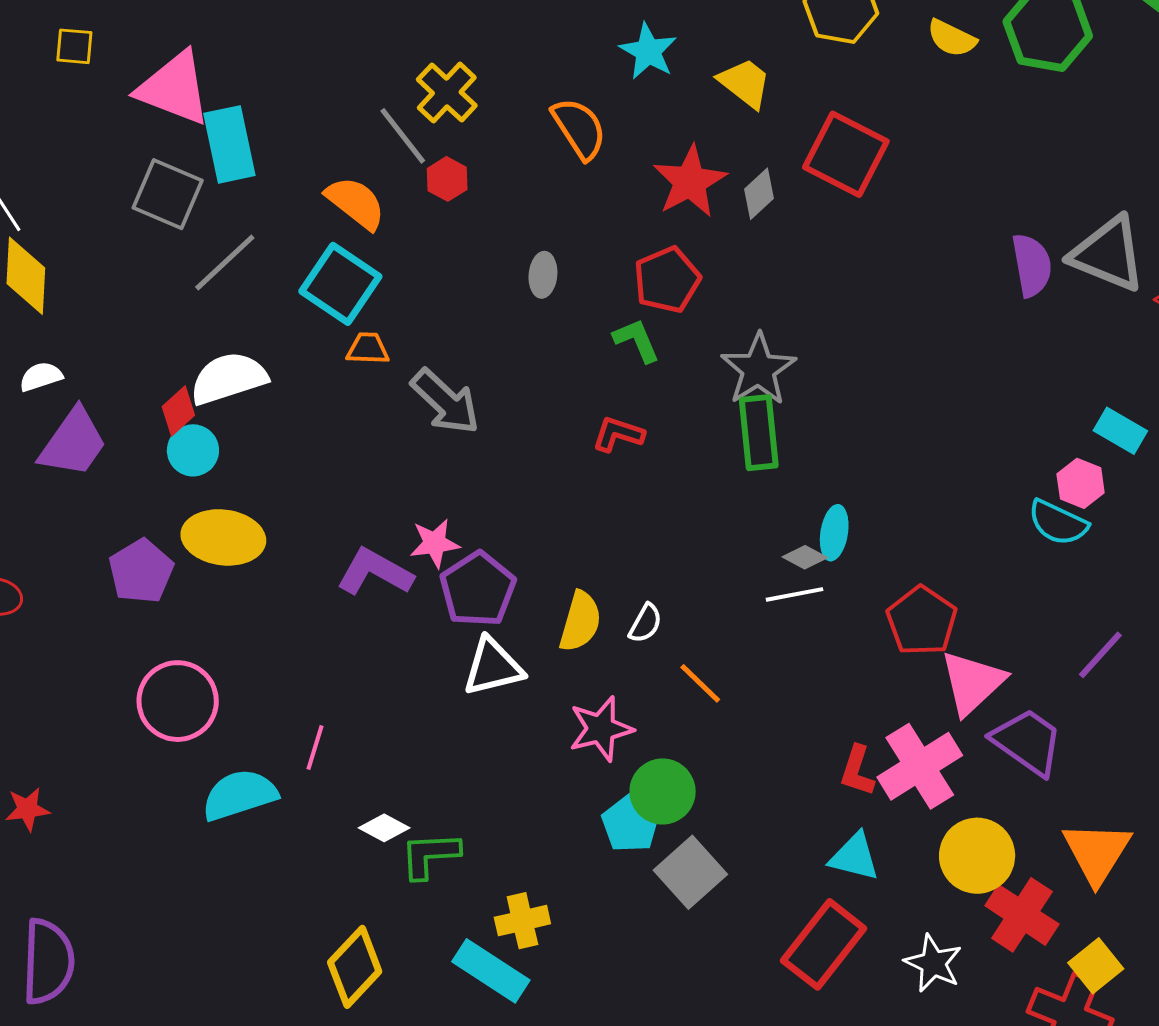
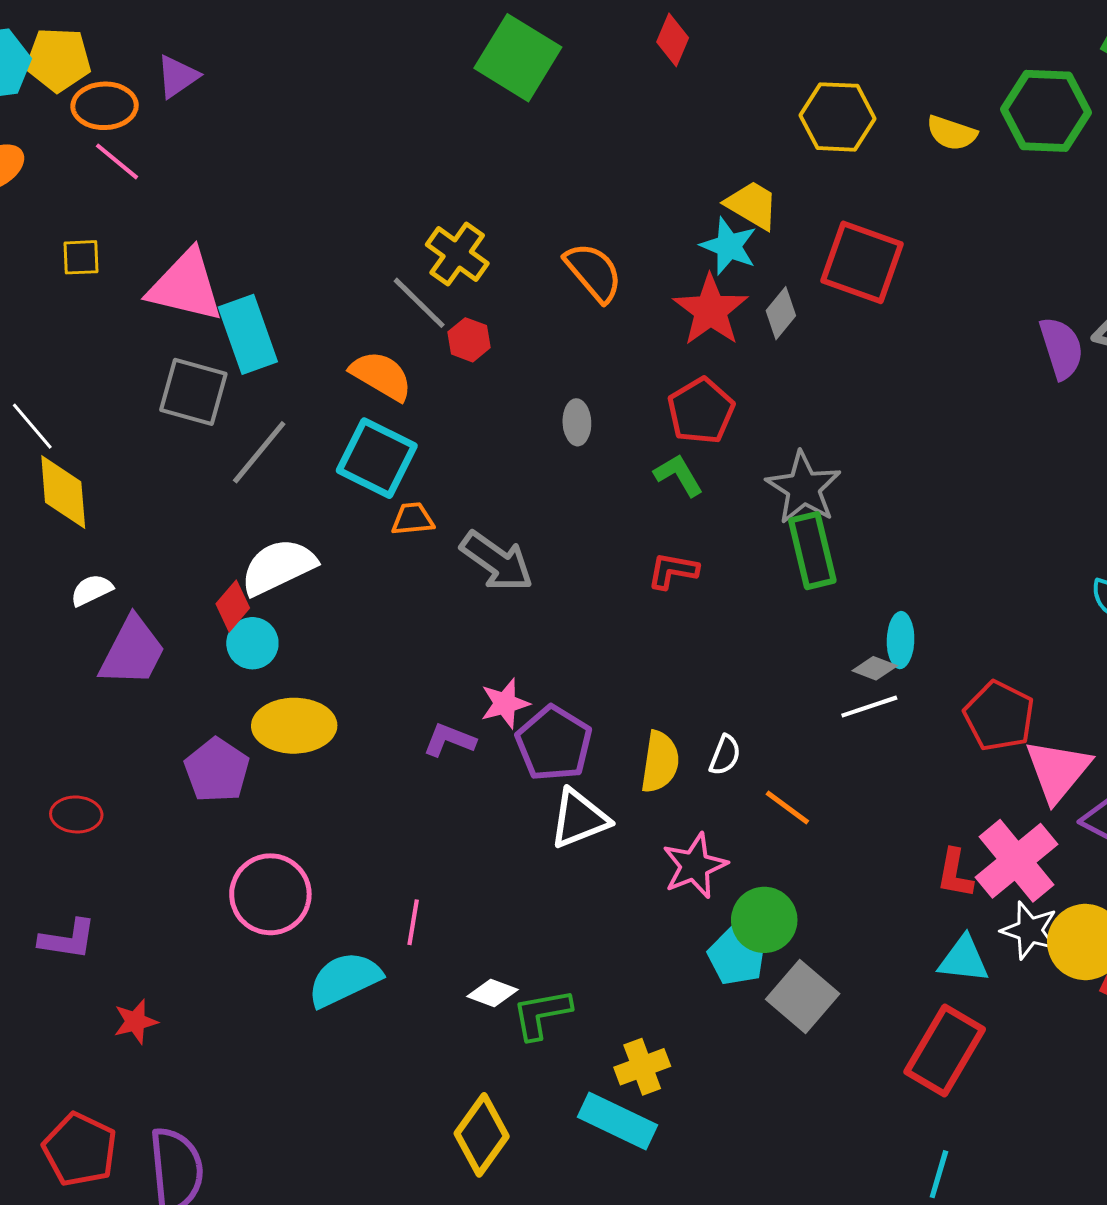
cyan star: (648, 51) -> (729, 246), moved
purple L-shape: (375, 572) -> (449, 740), size x0.7
white star: (933, 963) -> (1030, 930), moved

